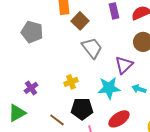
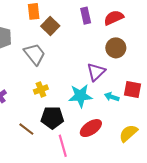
gray trapezoid: (92, 48) -> (35, 54), moved

